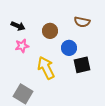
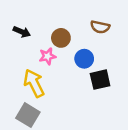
pink star: (22, 46) -> (47, 56), moved
yellow arrow: (46, 68) -> (34, 83), moved

